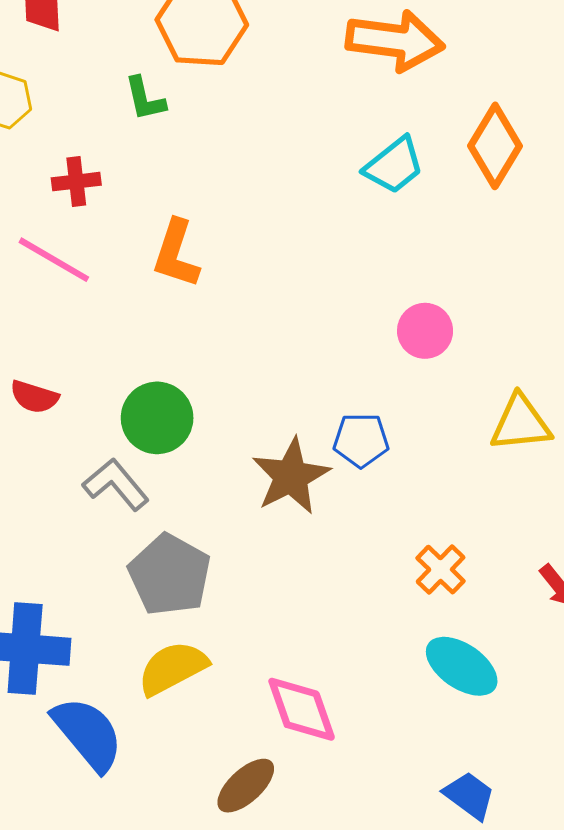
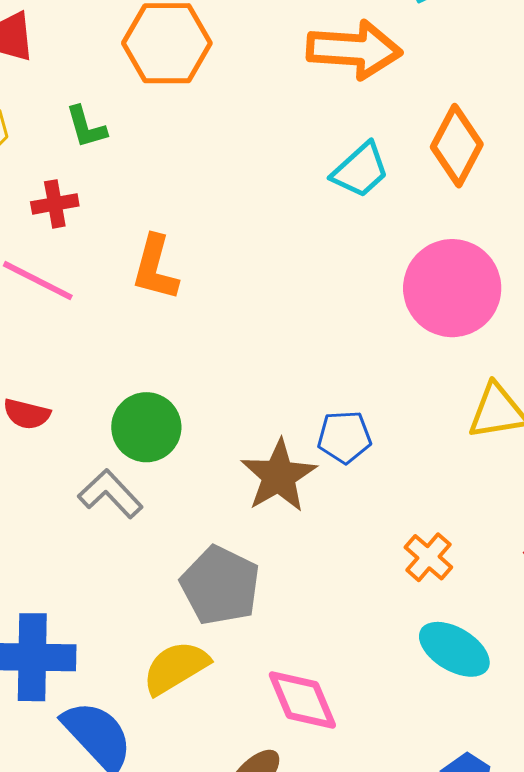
green L-shape: (145, 99) -> (86, 127), moved
pink circle: (425, 331) -> (452, 288), moved, size x1.8
gray pentagon: (170, 575) -> (220, 586), moved

